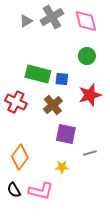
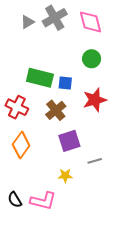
purple square: (66, 134) -> (69, 141), turned -30
orange diamond: (20, 157) -> (21, 145), moved

